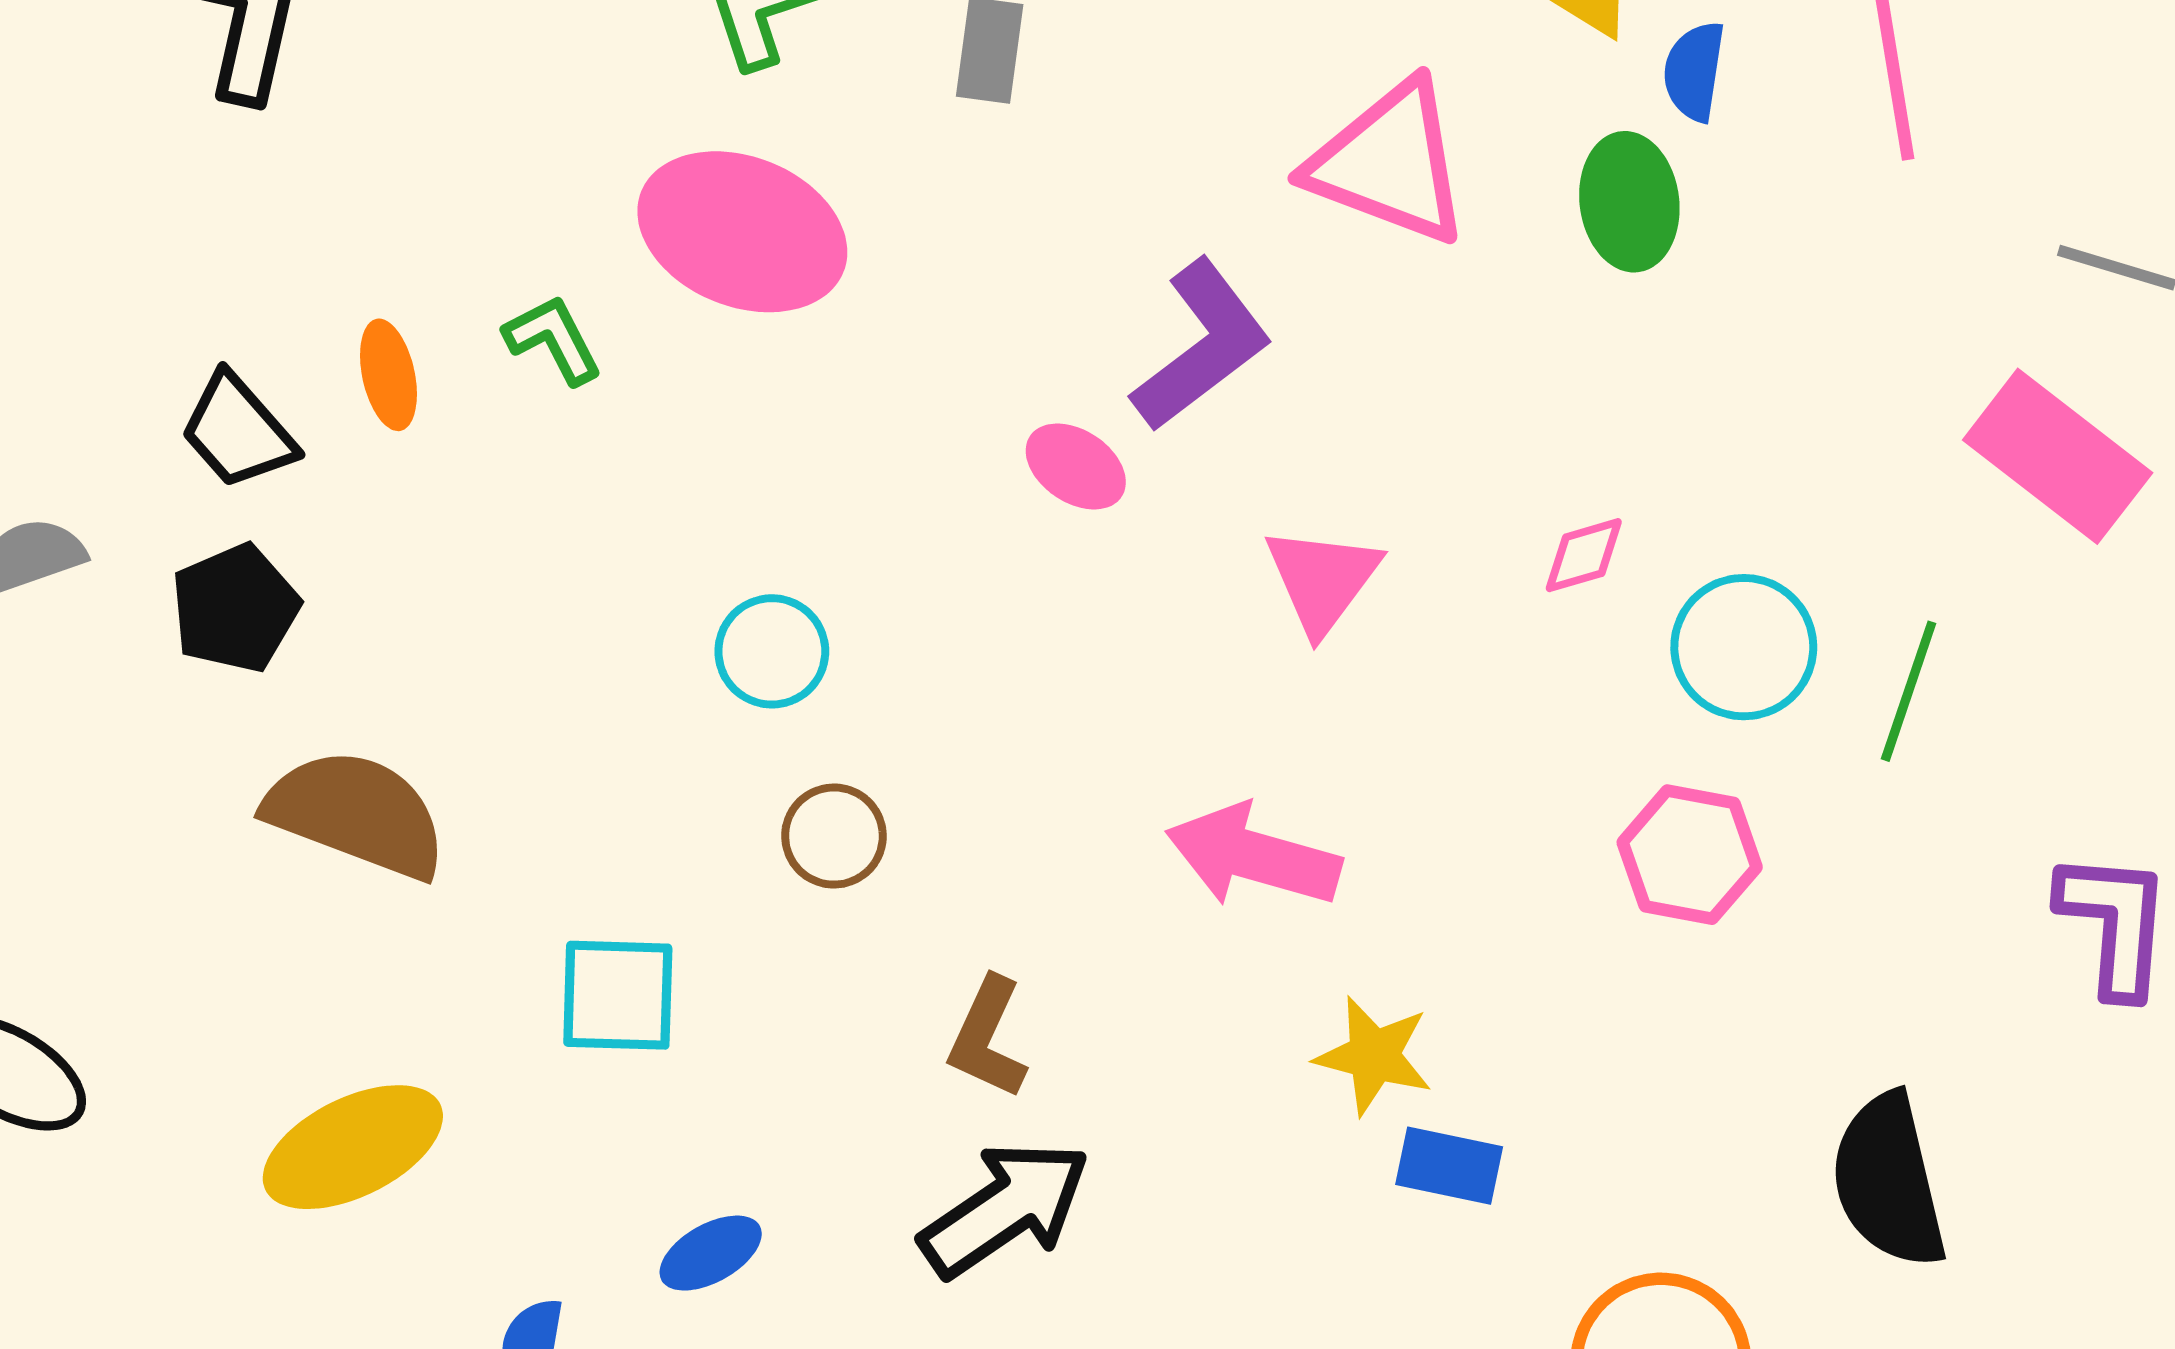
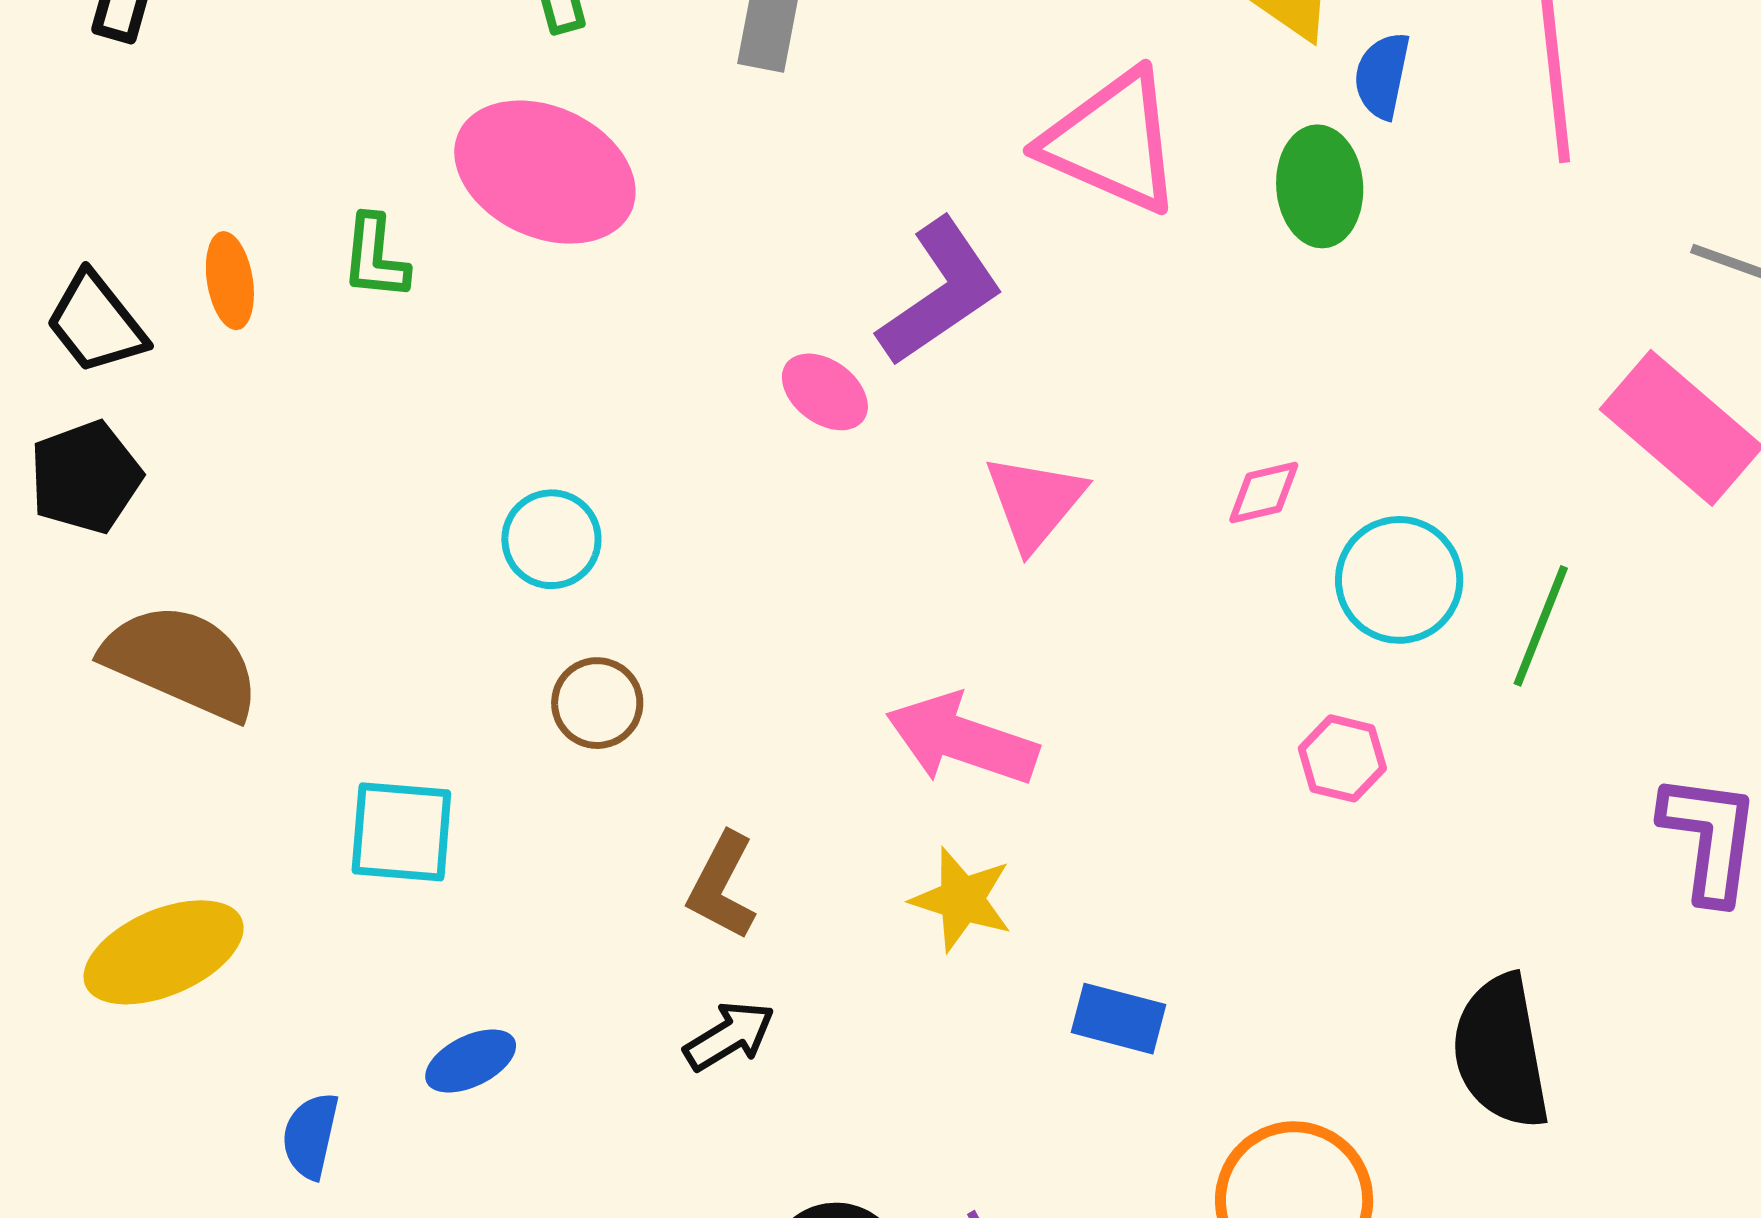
green L-shape: (553, 339) -> (375, 257), turned -150
pink hexagon: (1690, 855) -> (1342, 758), size x0.7
yellow star: (1374, 1056) -> (962, 899), moved
black arrow: (1005, 1209) -> (729, 1036), size x0.6

